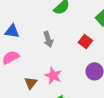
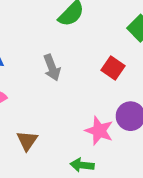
pink star: (53, 76) -> (99, 131), moved

